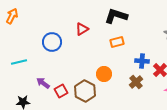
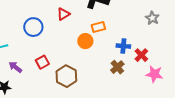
orange circle: (104, 74) -> (85, 41), moved
purple arrow: (43, 83) -> (15, 67), moved
red square: (61, 91) -> (42, 62), moved

